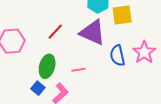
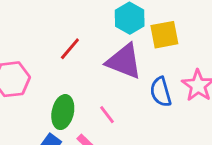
red line: (55, 32) -> (70, 49), moved
pink line: (78, 70) -> (107, 115), turned 64

